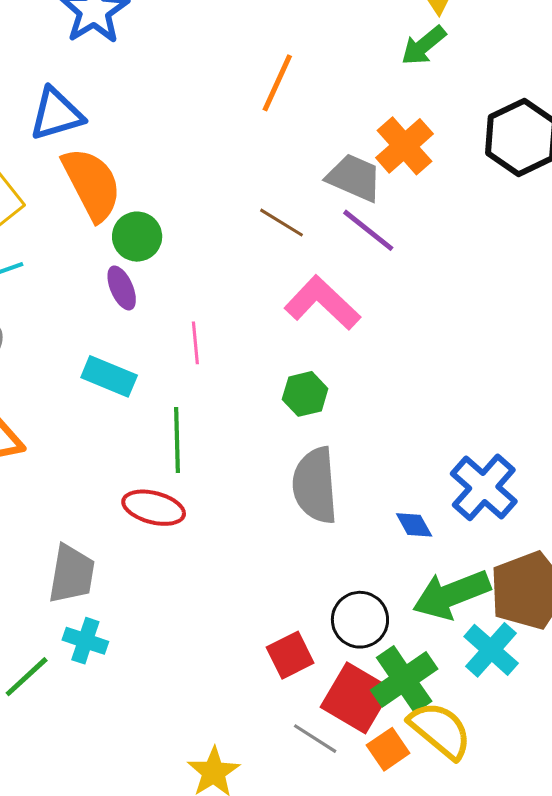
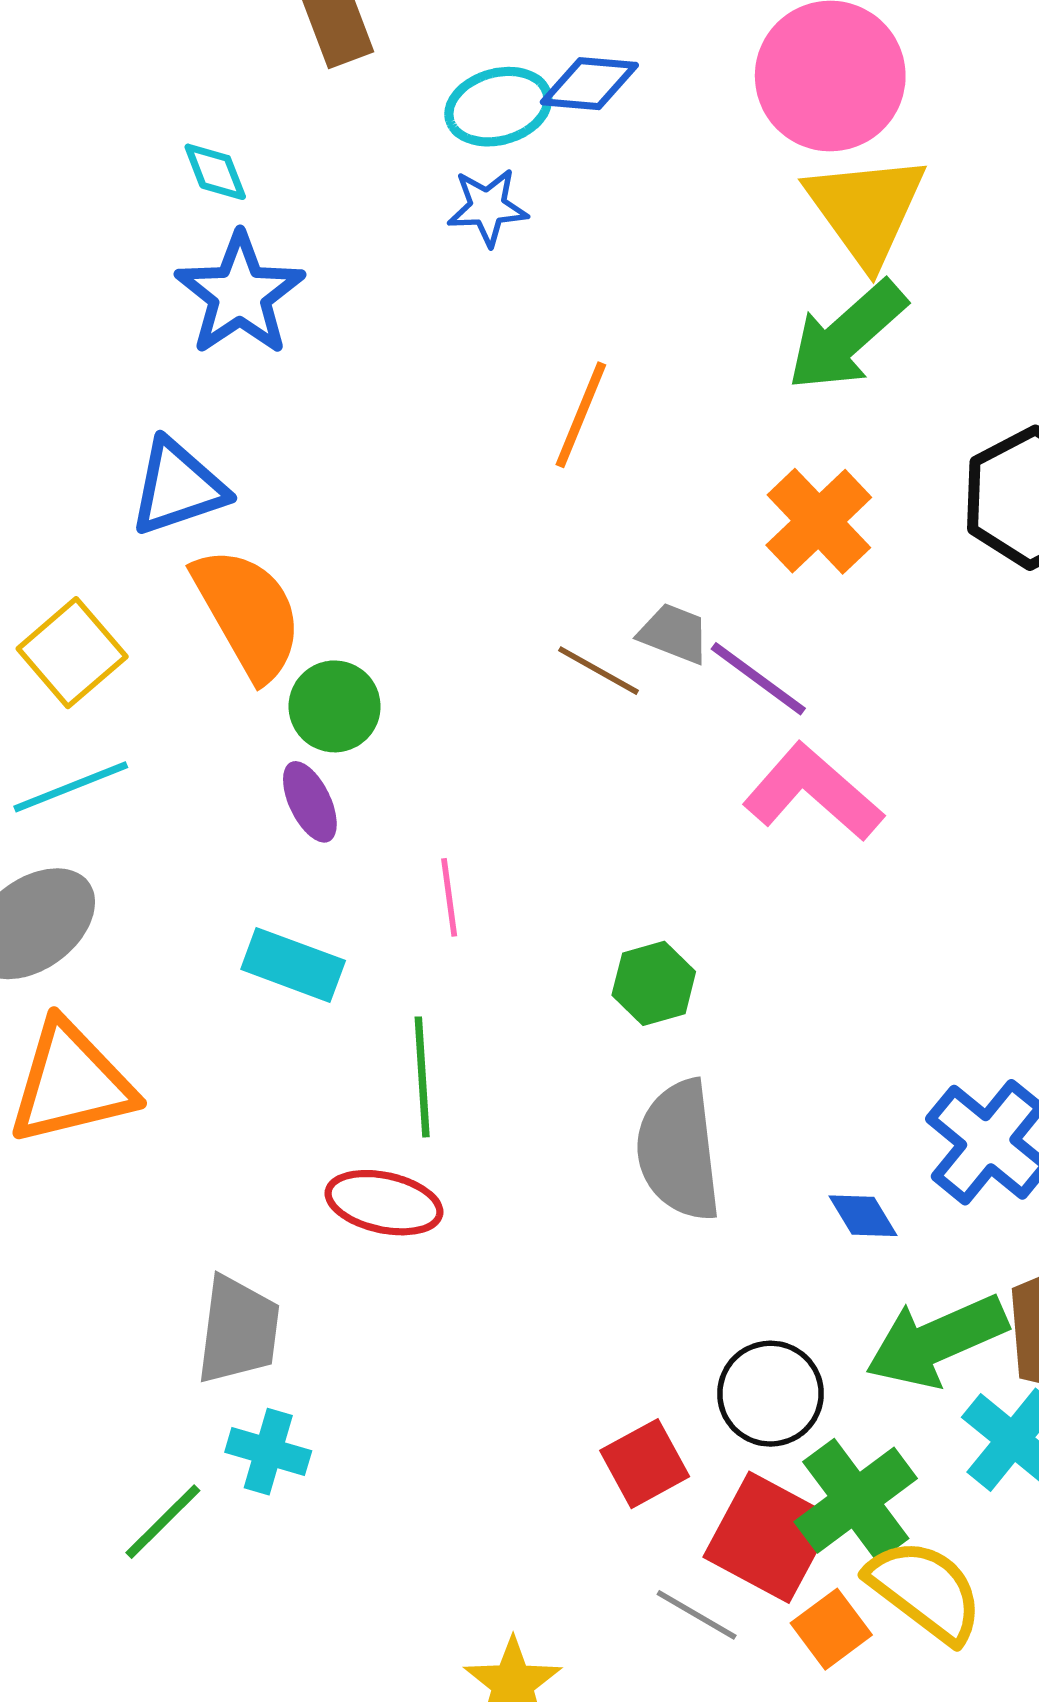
green arrow: (424, 45) -> (847, 336), size x1.5
gray trapezoid: (354, 178) -> (674, 633), moved, size x0.7
pink L-shape: (322, 303) -> (813, 792), moved

